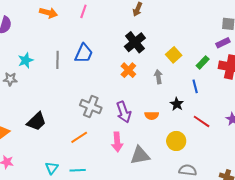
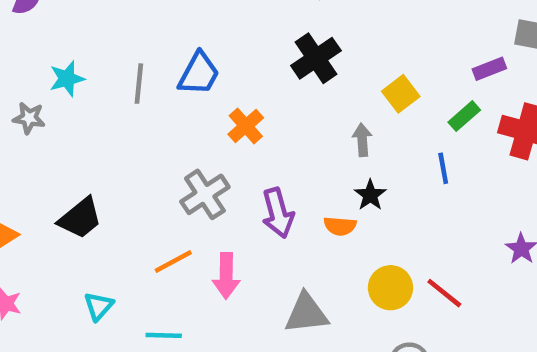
purple rectangle: (223, 43) -> (489, 69), moved
orange cross: (128, 70) -> (246, 126), moved
black star: (177, 104) -> (370, 195), moved
gray cross: (91, 106) -> (205, 194), turned 30
red line: (202, 121) -> (444, 293), moved
pink arrow: (117, 142) -> (226, 276), moved
cyan triangle: (52, 168) -> (99, 306), moved

